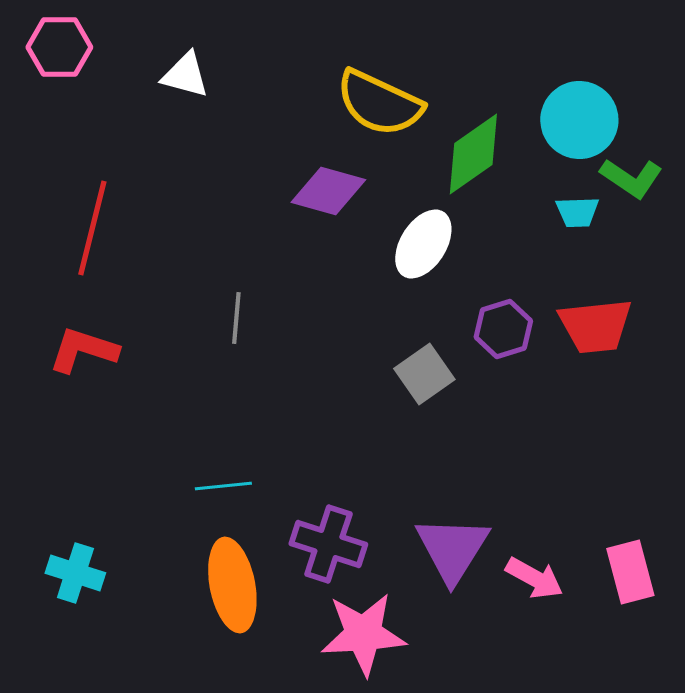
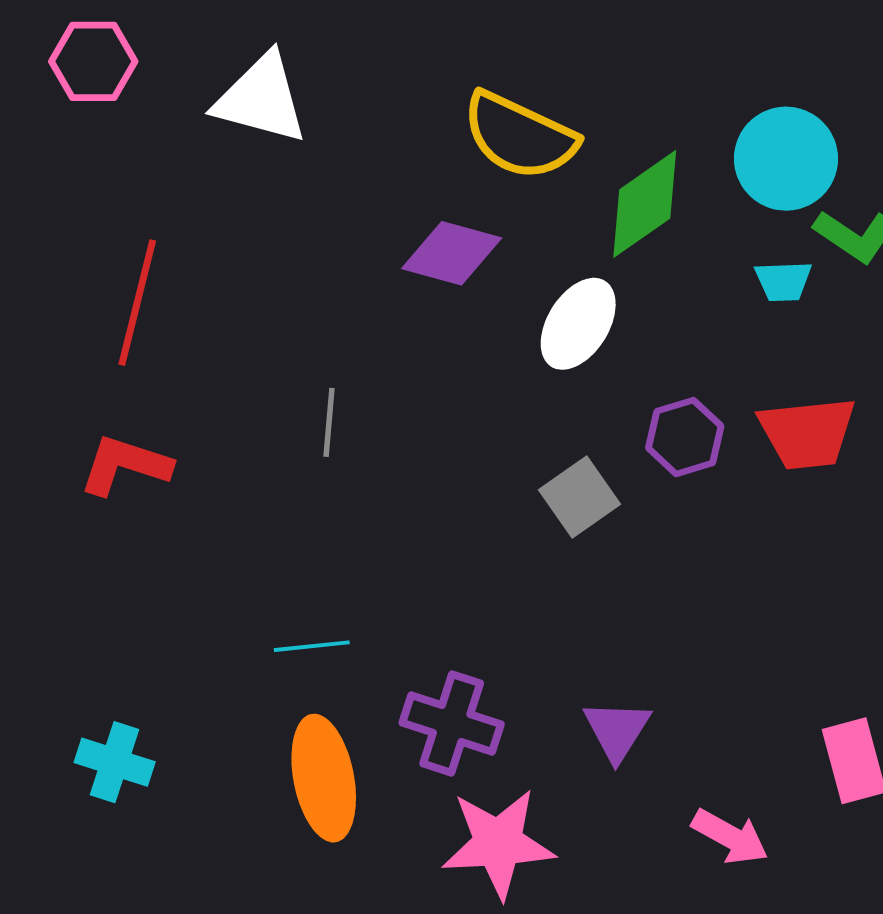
white triangle: (185, 75) -> (261, 99), size x1.5
purple triangle: (452, 549) -> (617, 730), size x0.7
pink arrow: (534, 578) -> (730, 837), moved

